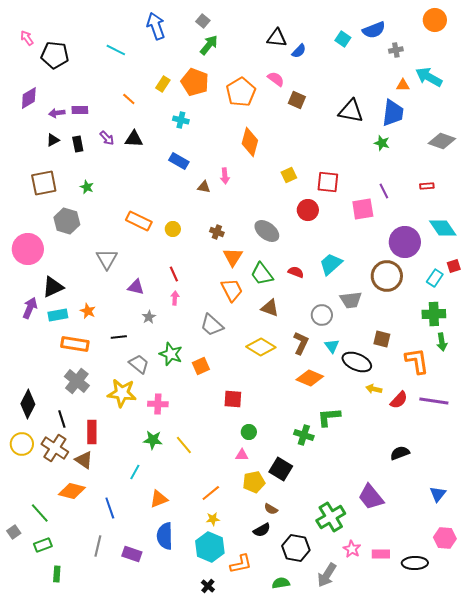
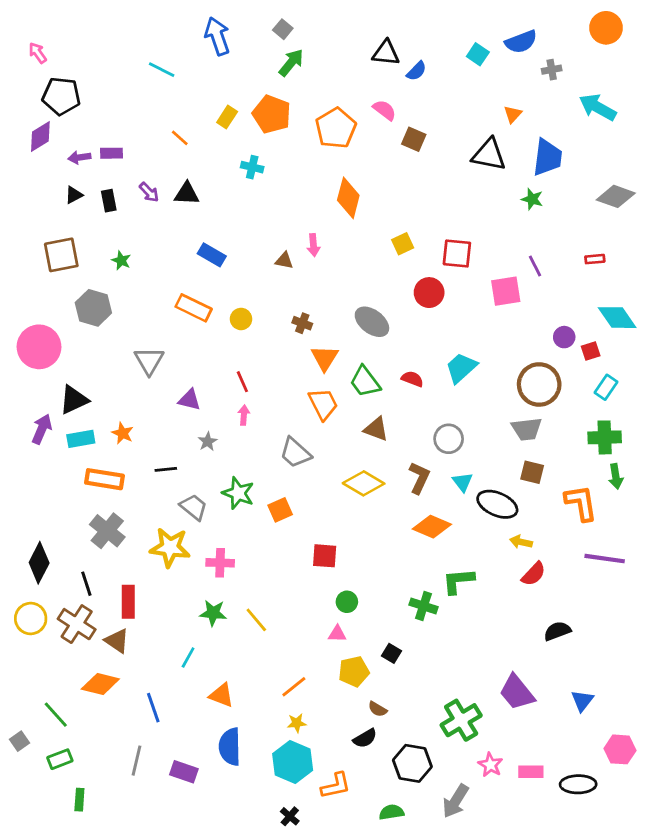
black pentagon: (55, 55) -> (61, 96), moved
orange triangle: (403, 85) -> (513, 114), moved, turned -48
blue rectangle: (179, 161) -> (212, 255), moved
purple circle: (405, 242) -> (564, 337), size x0.5
red square: (454, 266) -> (591, 351), moved
gray trapezoid: (351, 300) -> (527, 429), moved
red semicircle: (399, 400) -> (534, 574), moved
black square: (281, 469) -> (391, 653), size x0.6
blue triangle: (438, 494) -> (582, 701), moved
orange triangle: (159, 499) -> (222, 695), turned 42

